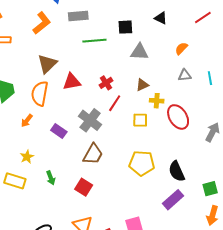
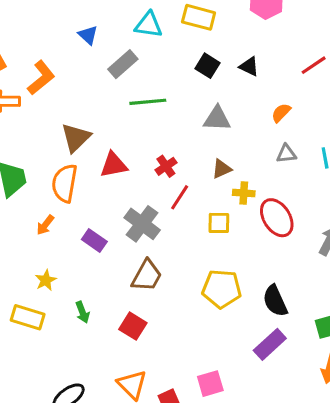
gray rectangle: (78, 16) -> (123, 64), turned -36
orange L-shape: (42, 23) -> (41, 78), moved
black square: (125, 27) -> (208, 66), moved, turned 35

